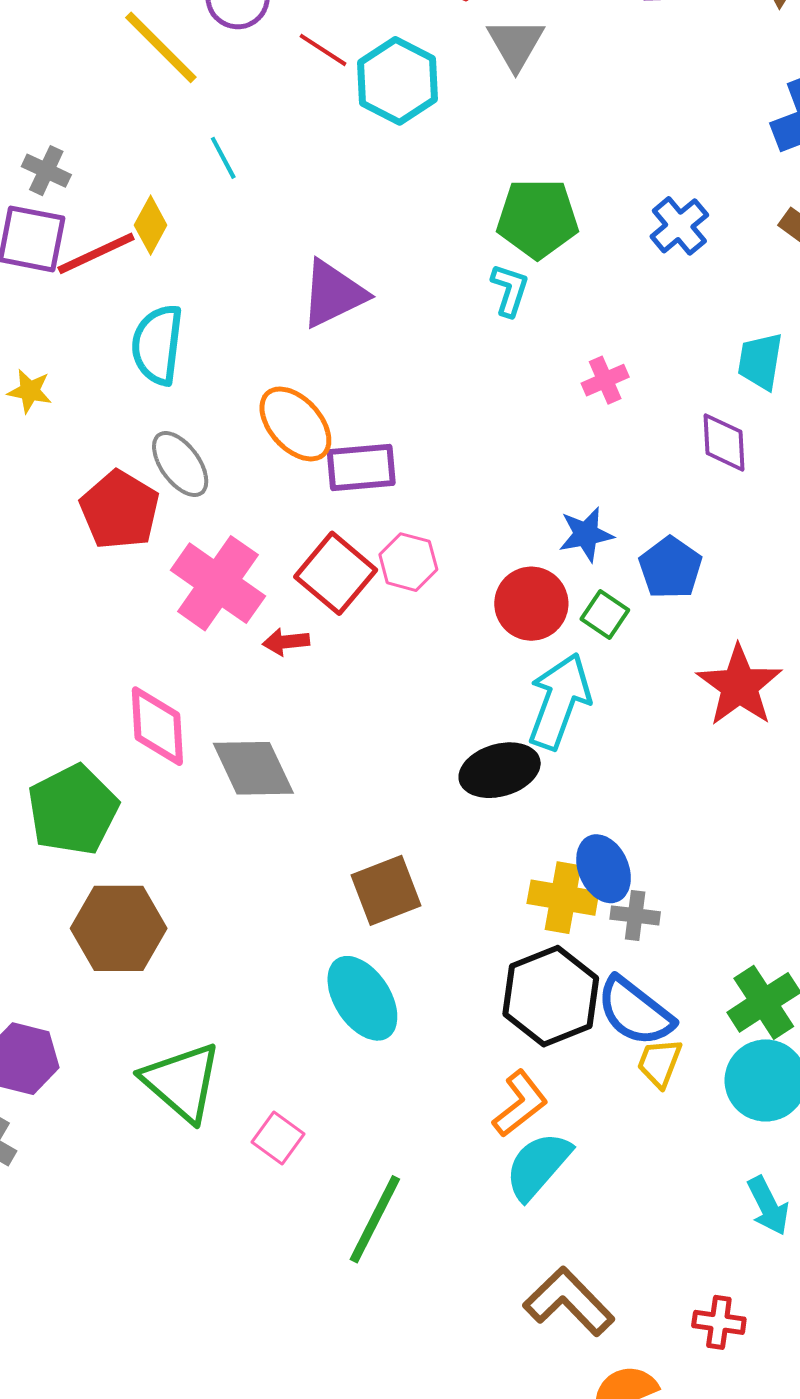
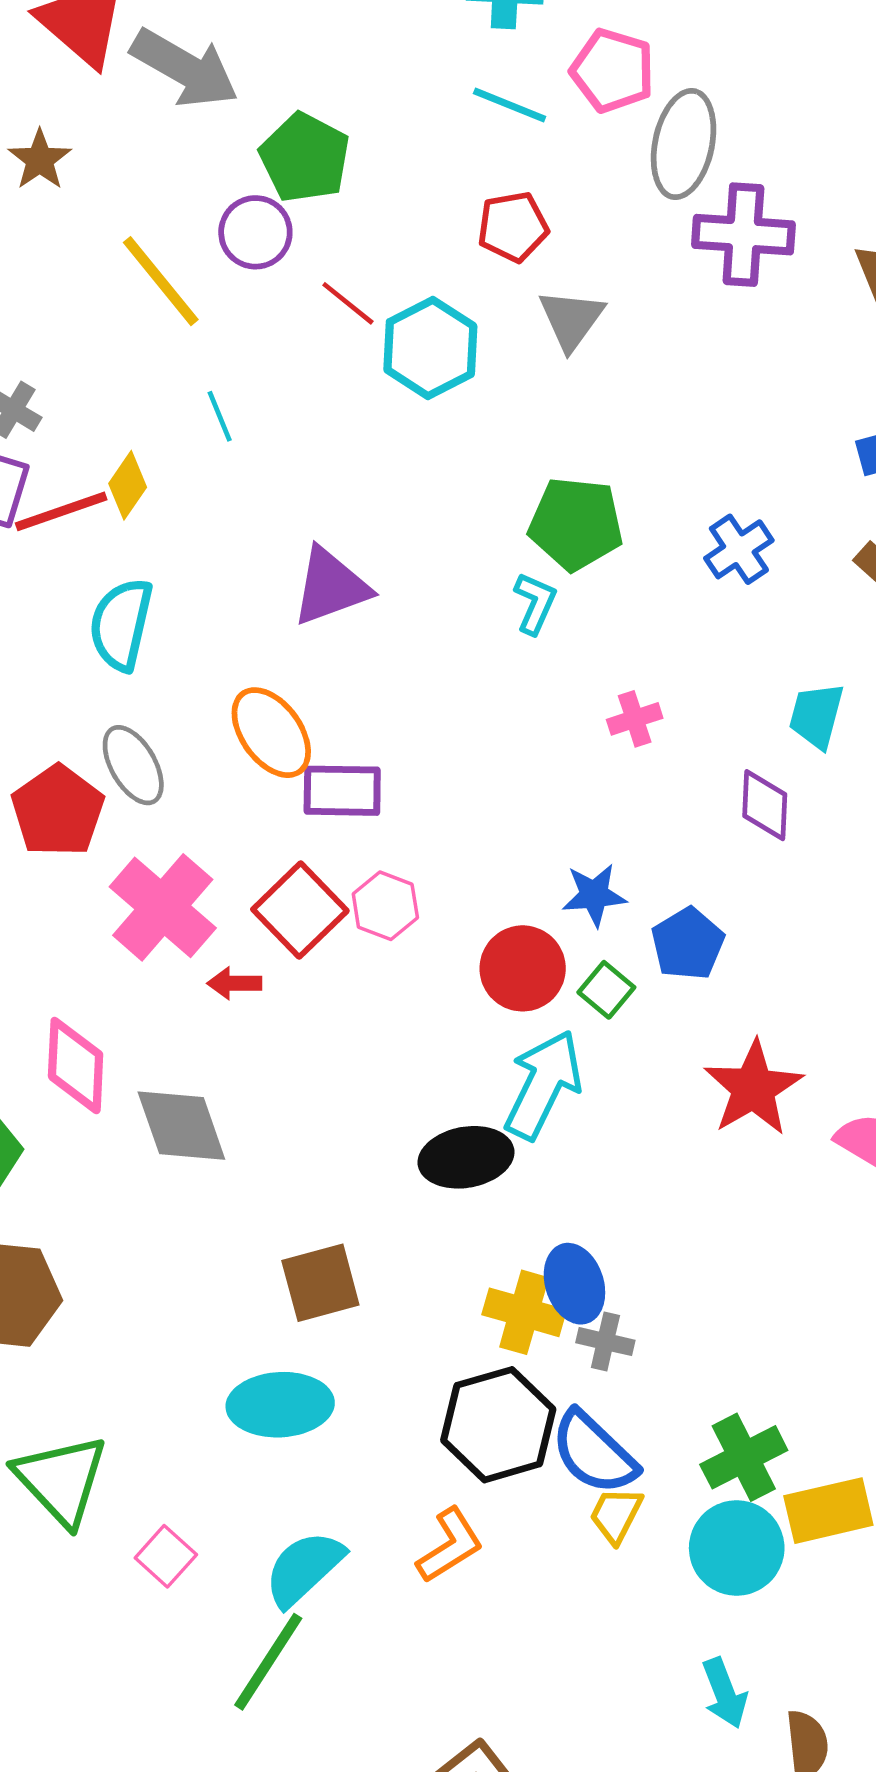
cyan ellipse: (362, 998) -> (280, 1405), turned -66
cyan semicircle: (538, 1166) -> (304, 1568), moved

